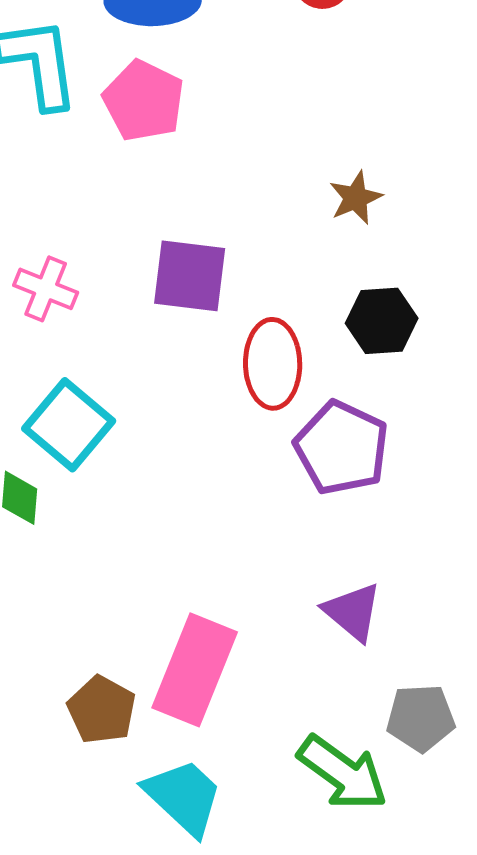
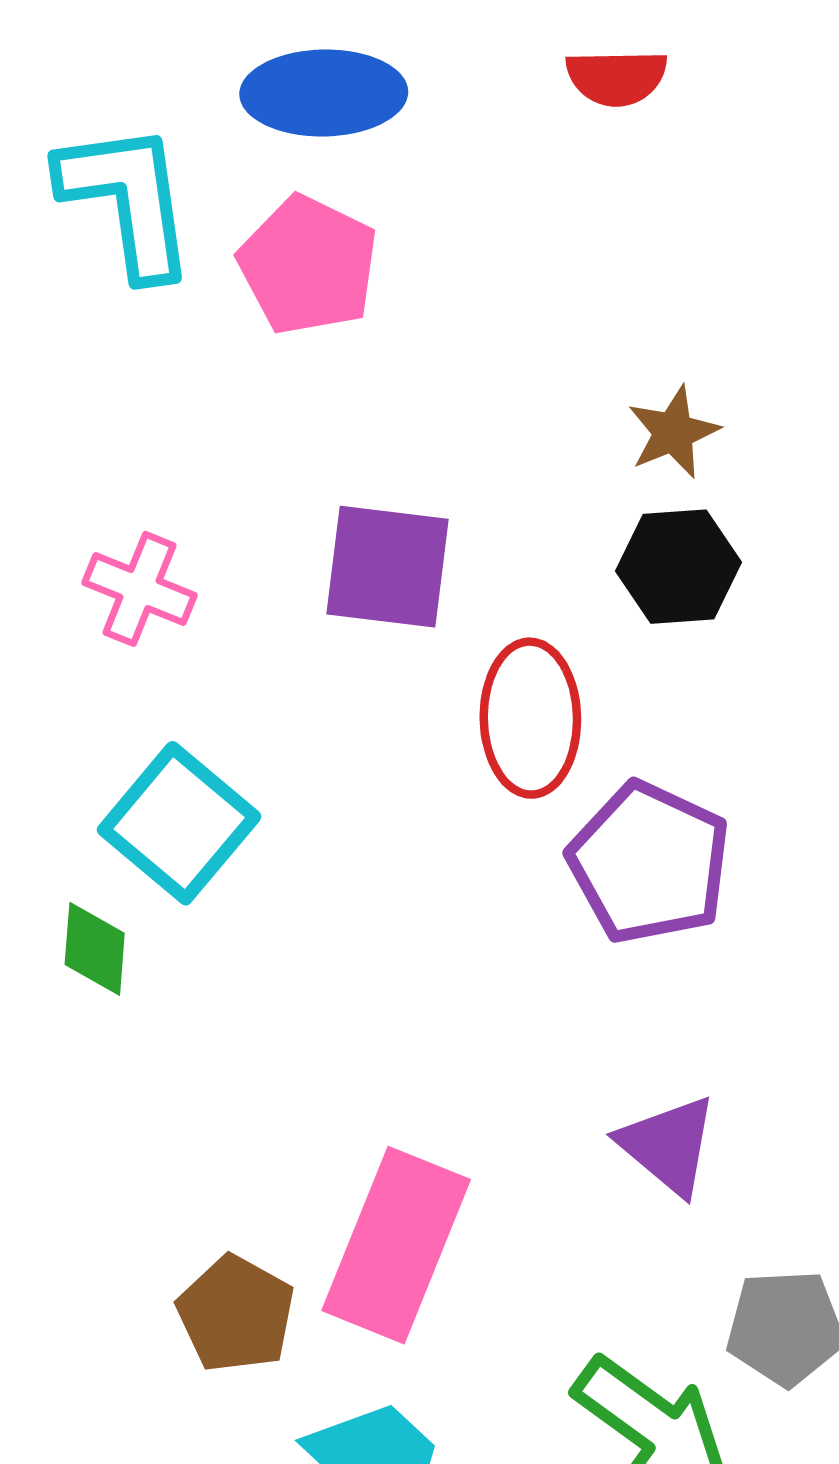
black hexagon: (382, 321) -> (679, 567), moved

